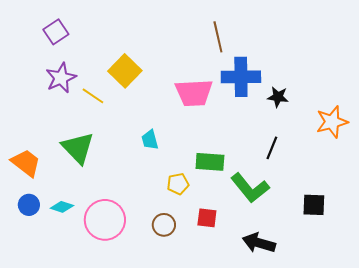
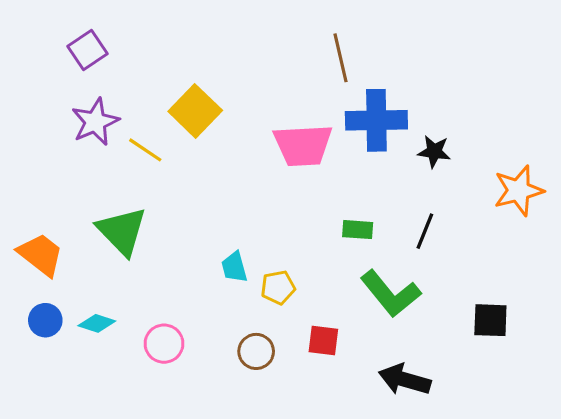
cyan trapezoid: (150, 140) -> (234, 267), moved
green rectangle: (210, 162) -> (358, 230), moved, size x0.7
pink circle: (105, 220) -> (164, 344), size x0.6

